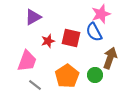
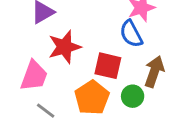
red square: (71, 38) -> (108, 66), moved
red star: (48, 41) -> (64, 47), size x1.6

